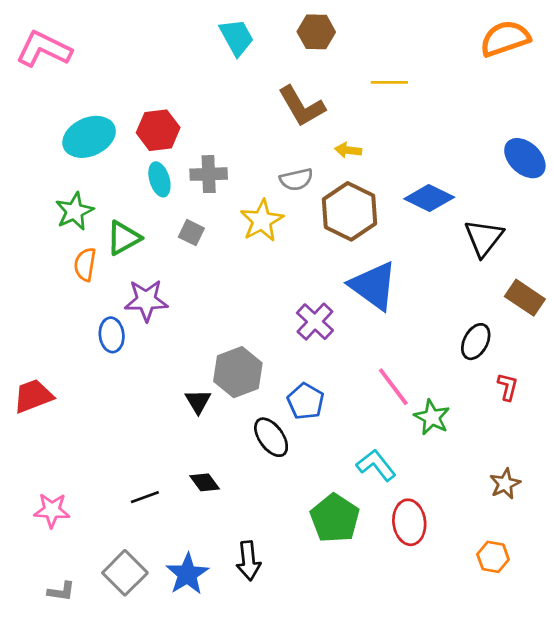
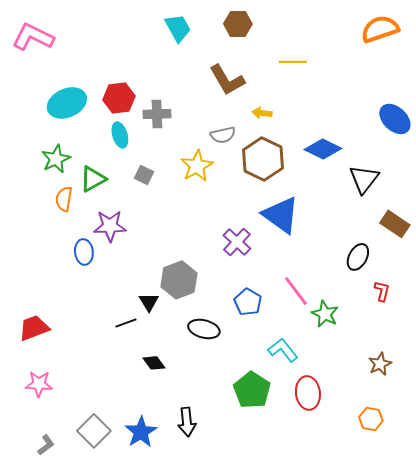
gray cross: (209, 174) -> (157, 114), moved
red trapezoid: (33, 396) -> (34, 328), moved
blue pentagon: (306, 401) -> (248, 302), moved
black ellipse: (271, 437) -> (204, 329), turned -40
black line: (145, 497) -> (126, 323), moved
gray L-shape: (61, 591) -> (46, 445), turned -45

